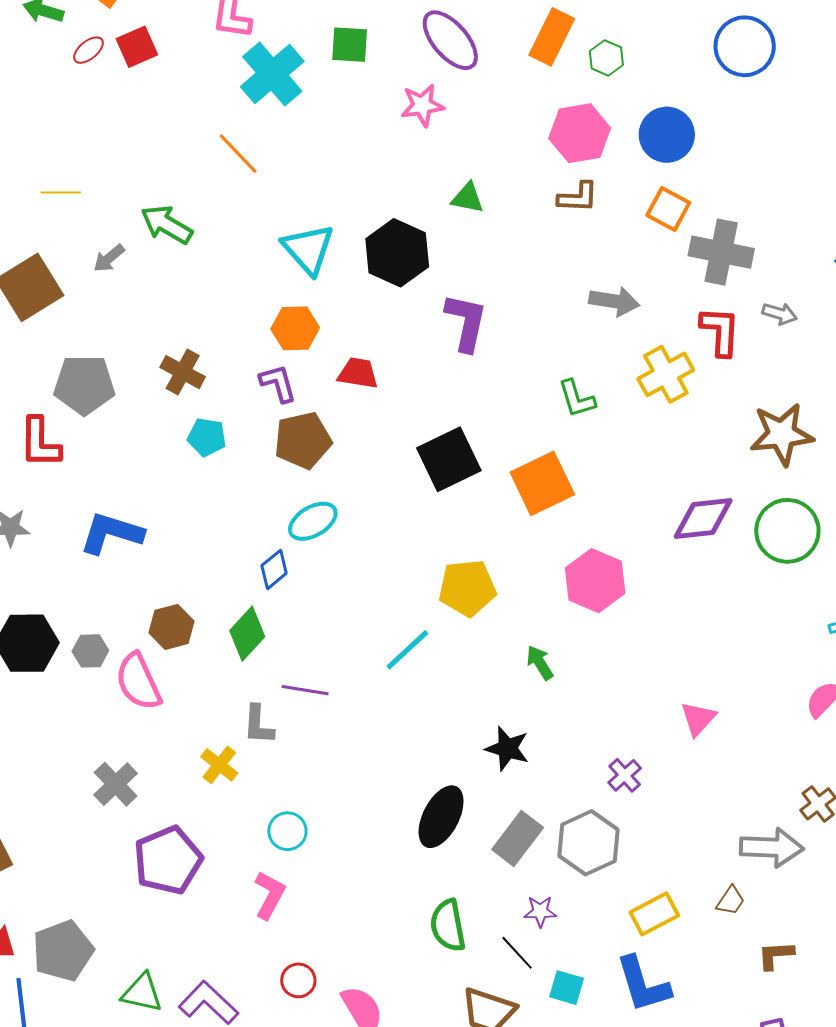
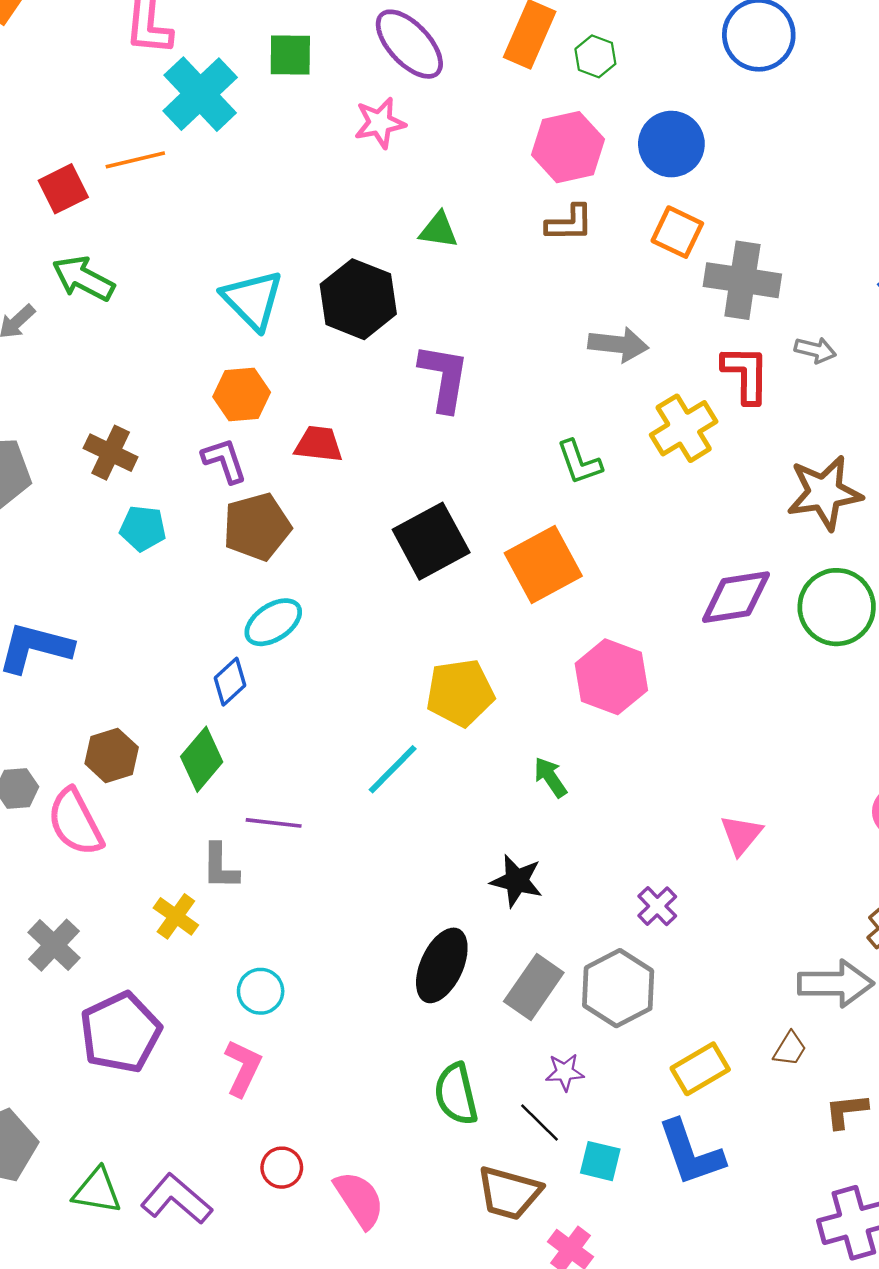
red square: (137, 47) -> (63, 189), moved
orange line: (238, 154) -> (135, 160), moved, turned -57

